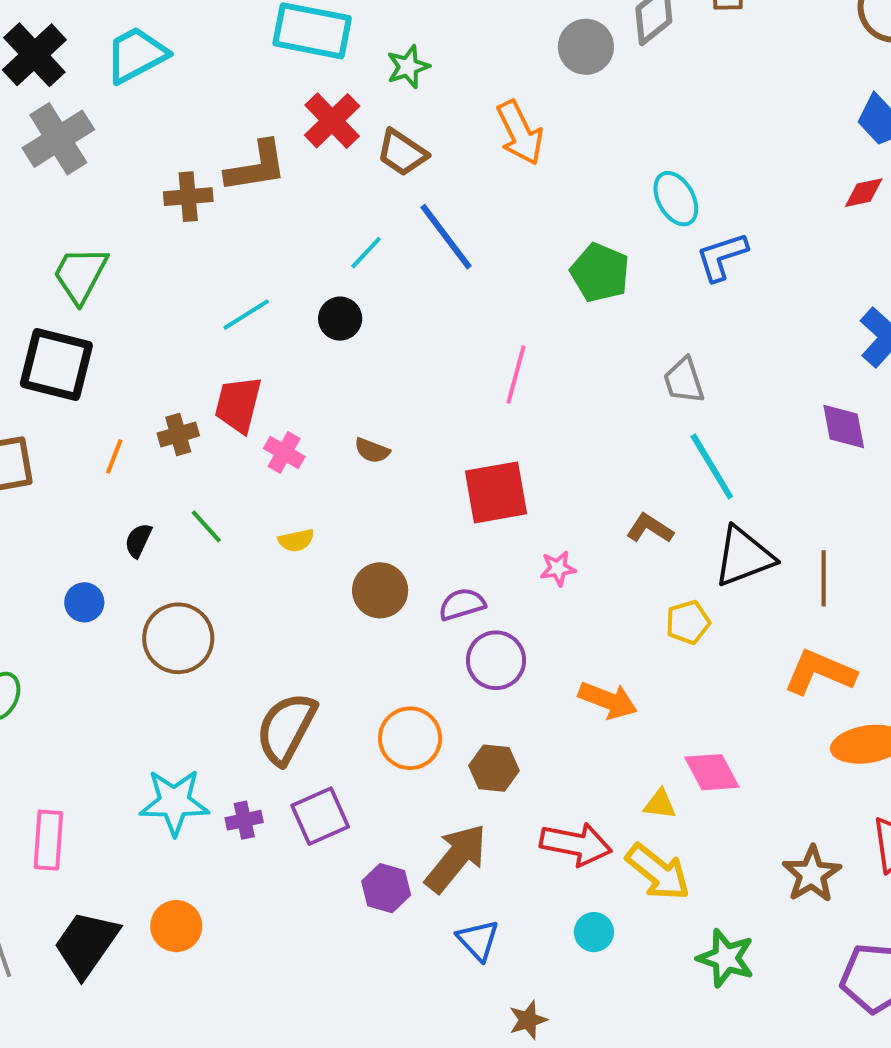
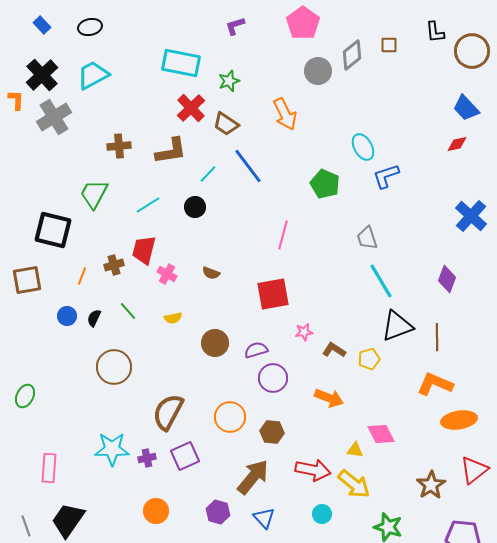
brown L-shape: (256, 167) -> (171, 151), moved
green trapezoid: (80, 275) -> (94, 194), moved
purple diamond: (844, 426) -> (447, 279), moved, turned 32
brown L-shape: (650, 528) -> (334, 350), moved
blue circle: (84, 602) -> (67, 316), moved
purple hexagon: (386, 888) -> (218, 512), moved
orange circle: (176, 926) -> (156, 511), moved

